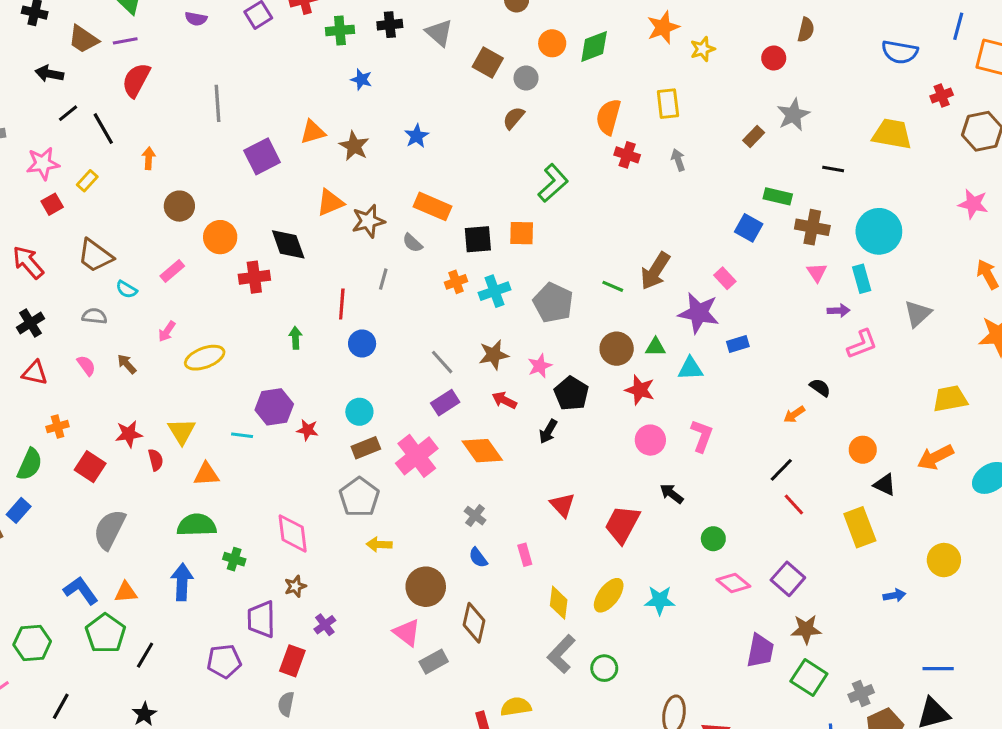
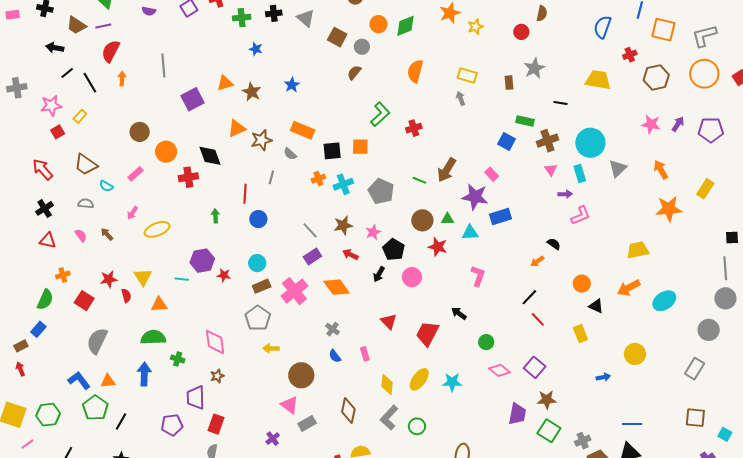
blue semicircle: (900, 52) -> (602, 27), turned 100
yellow rectangle: (668, 104) -> (467, 75), moved, turned -66
brown rectangle: (754, 136) -> (509, 83), turned -48
red cross: (627, 155) -> (414, 128), moved, turned -35
orange arrow: (149, 158) -> (122, 78), moved
brown cross: (812, 227) -> (548, 141), turned -30
gray triangle: (918, 314) -> (618, 168), moved
blue rectangle: (738, 344) -> (501, 216), size x1.5
pink circle: (650, 440) -> (412, 277), moved
yellow rectangle: (860, 527) -> (580, 334), size x0.7
brown diamond: (474, 623) -> (348, 410), moved
purple cross: (325, 625) -> (273, 439), moved

